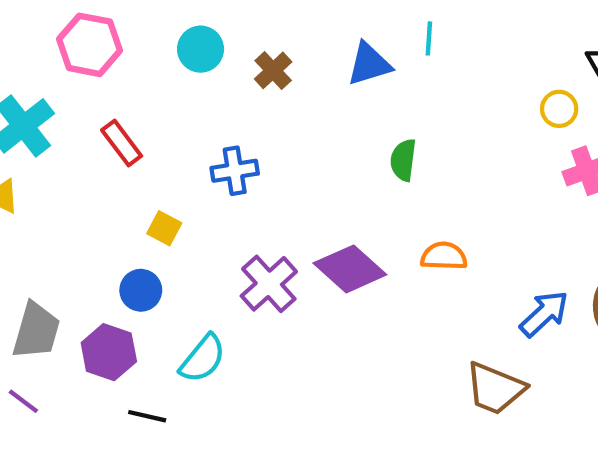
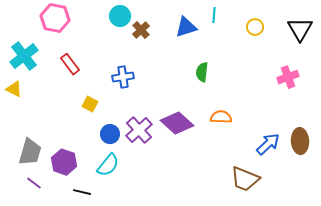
cyan circle: (201, 49) -> (120, 16), moved
yellow circle: (559, 109) -> (255, 27), moved
blue circle: (141, 290) -> (110, 134), moved
purple line: (23, 401) -> (34, 183), moved

